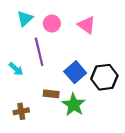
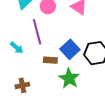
brown rectangle: (51, 94) -> (50, 60), moved

